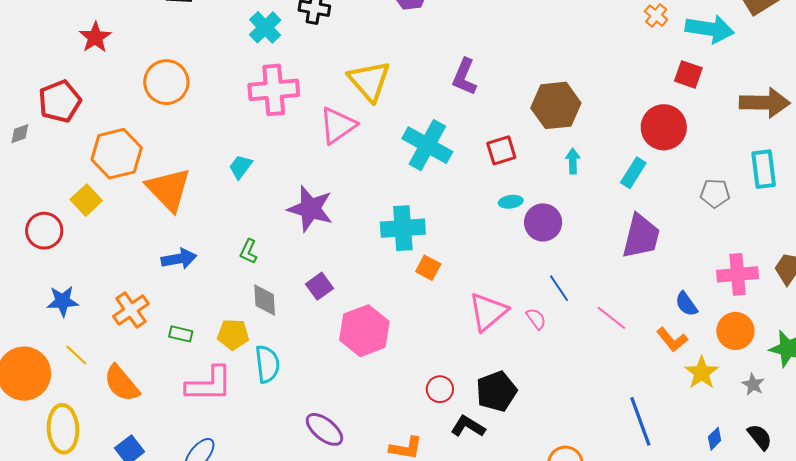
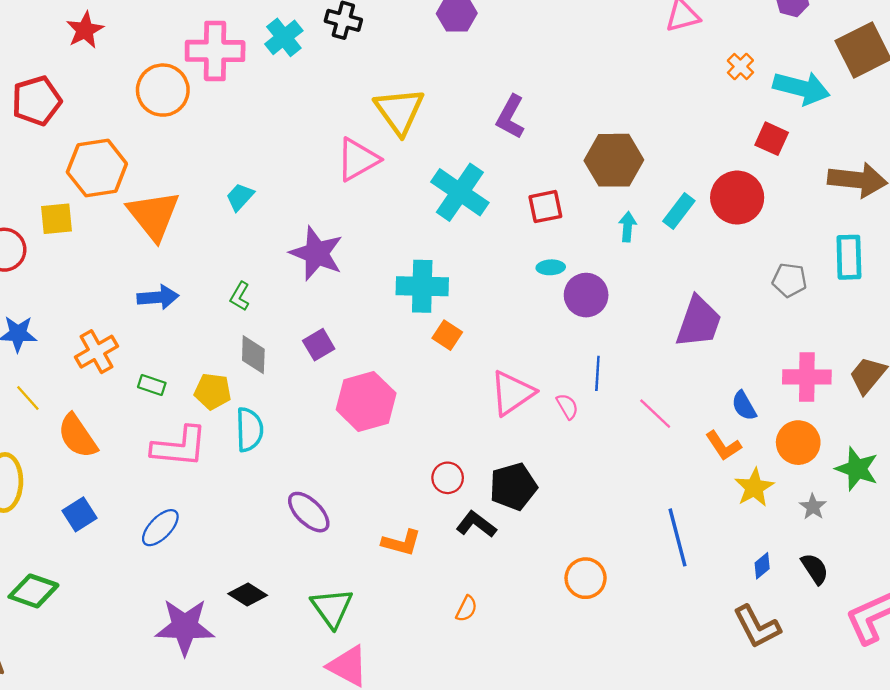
pink cross: (274, 90) -> (215, 51), moved
cyan rectangle: (633, 173) -> (679, 211), moved
yellow square: (86, 200) -> (56, 219), turned 32
blue line: (559, 288) -> (597, 373), turned 32

